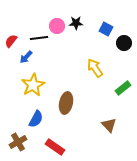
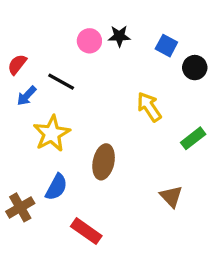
black line: (39, 38) -> (61, 82), moved, turned 36
blue arrow: (26, 57) -> (27, 96), moved
brown cross: (18, 142) -> (20, 207), moved

